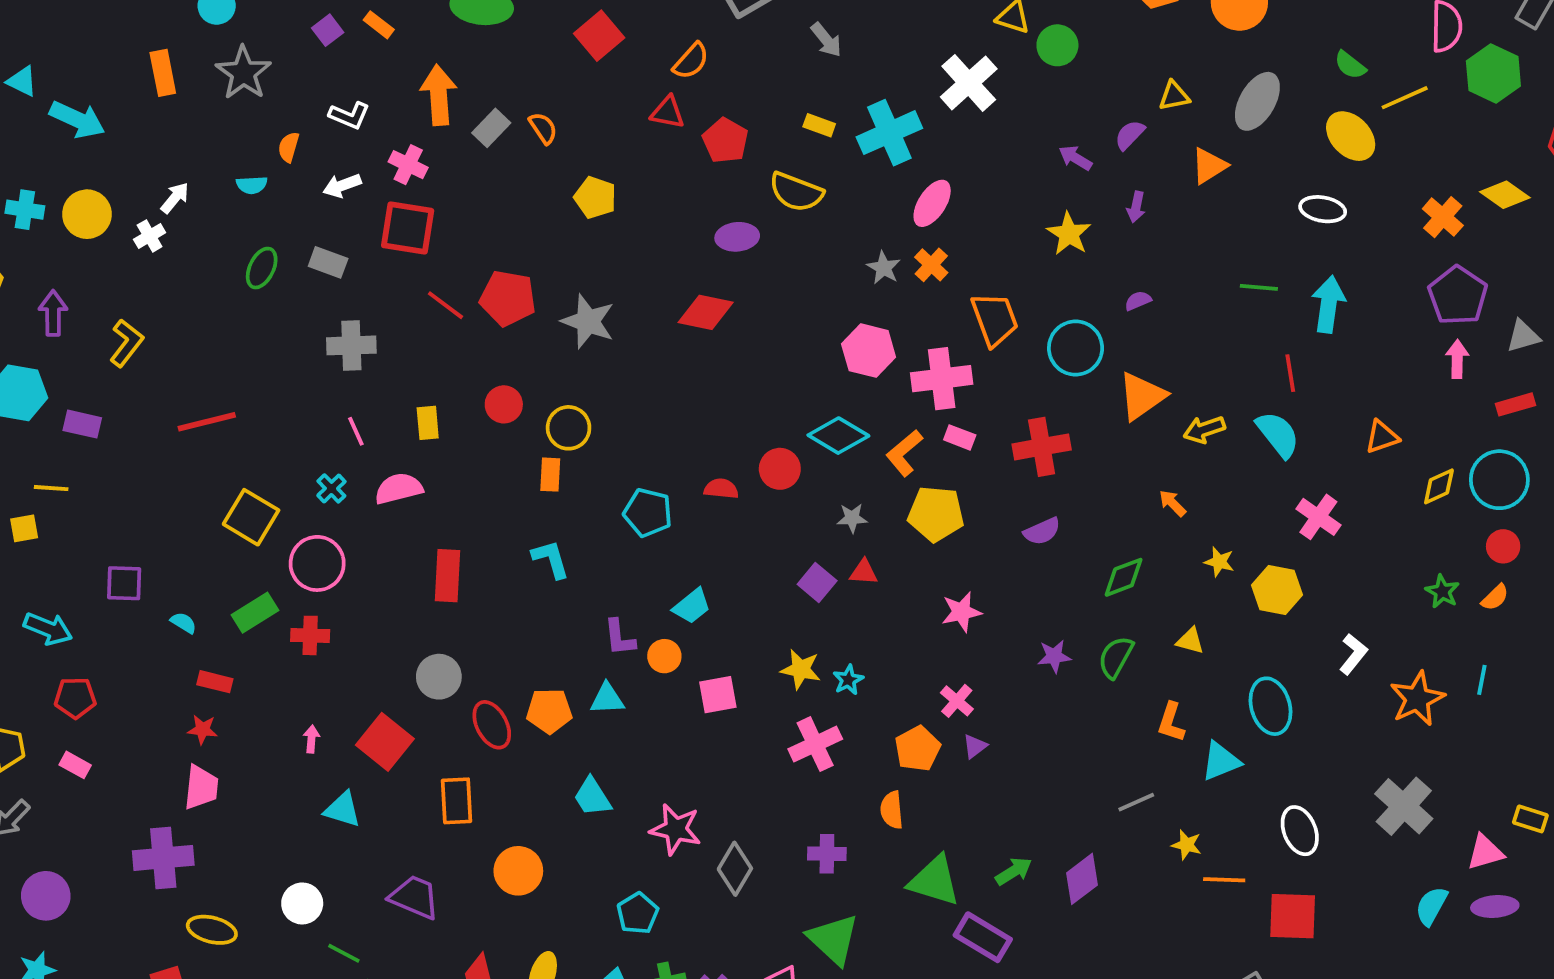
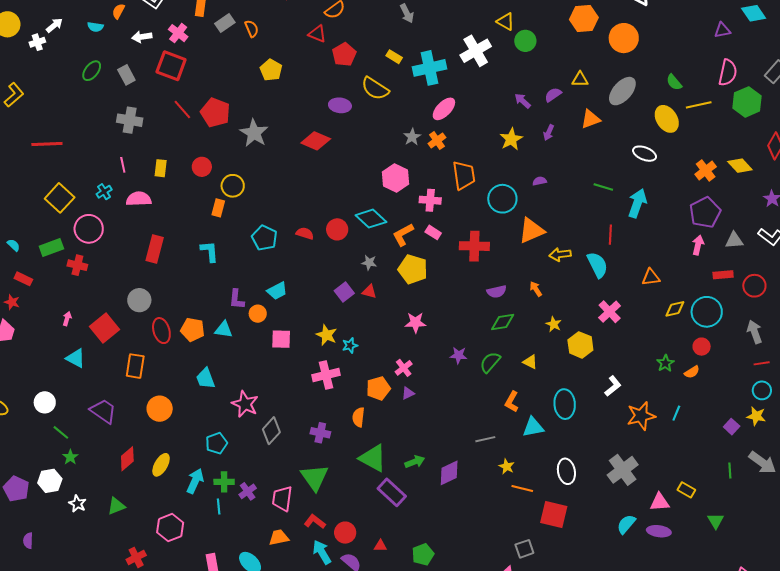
gray rectangle: (328, 262) -> (126, 75), turned 30
pink cross: (942, 379) -> (430, 200), size x0.7
purple semicircle: (1042, 531) -> (497, 292), moved

